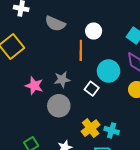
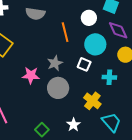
white circle: (94, 31) -> (89, 18), moved
cyan cross: (112, 130) -> (109, 77), moved

